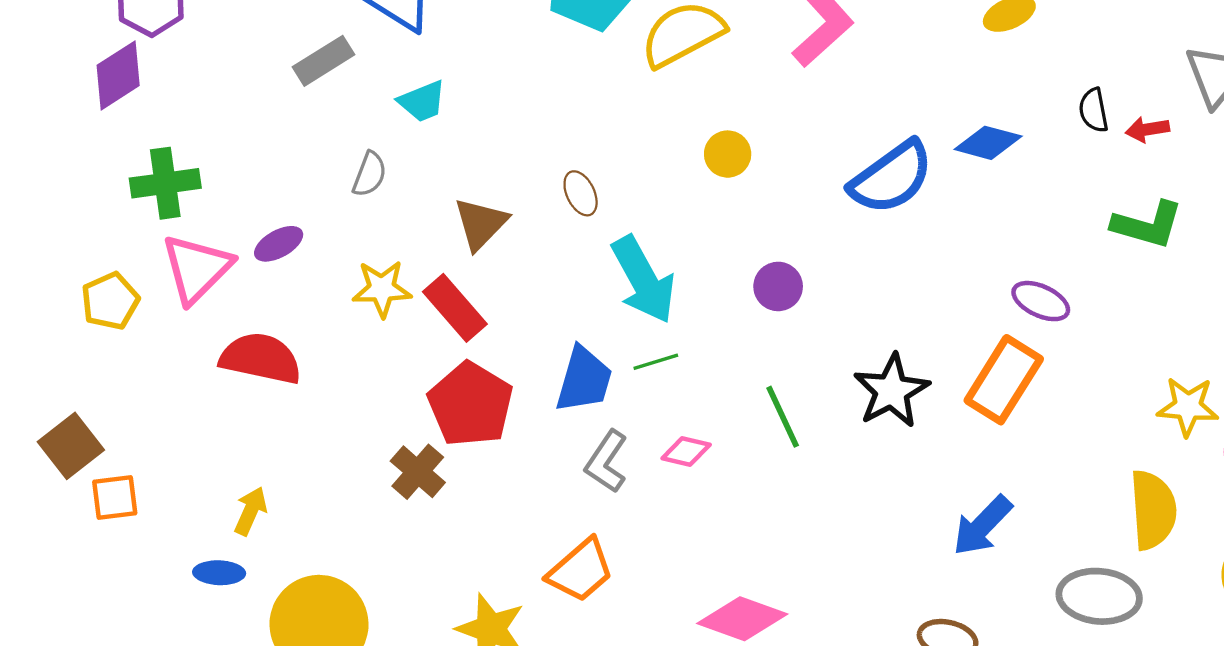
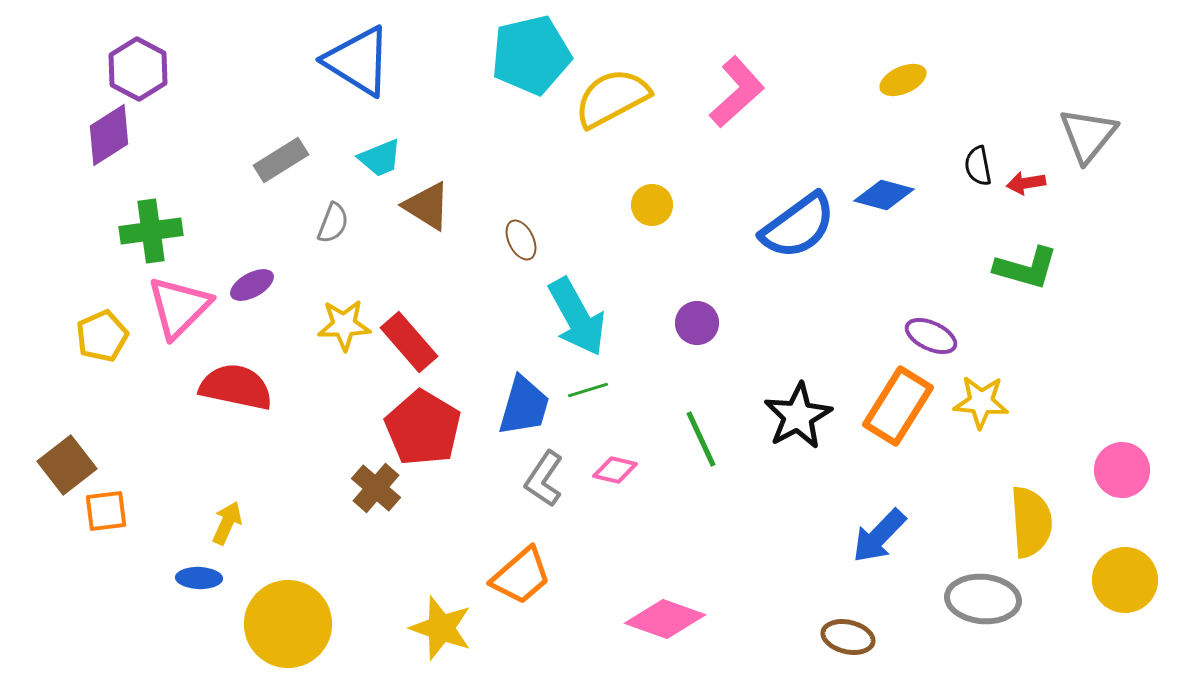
gray rectangle: (323, 61) -> (281, 160), moved
brown triangle: (481, 224) -> (427, 206), moved, turned -42
yellow star: (1188, 407) -> (981, 402), moved

